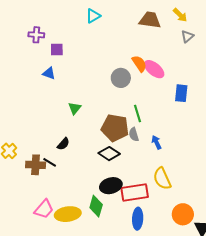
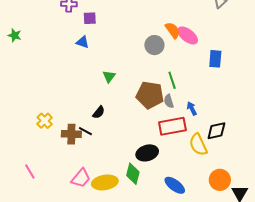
black diamond: (109, 154) -> (216, 131), moved, turned -45
red rectangle: (135, 193) -> (172, 126), moved
blue ellipse: (138, 219) -> (175, 185), turned -55

